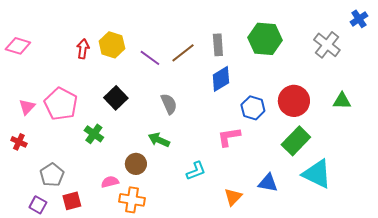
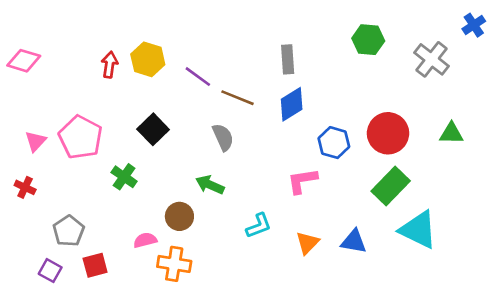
green hexagon: (265, 39) -> (368, 40), moved, size x0.7
brown line: (183, 53) -> (238, 98), moved, turned 60
orange triangle: (233, 197) -> (307, 243), moved

